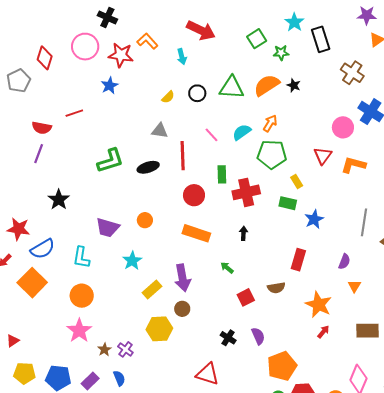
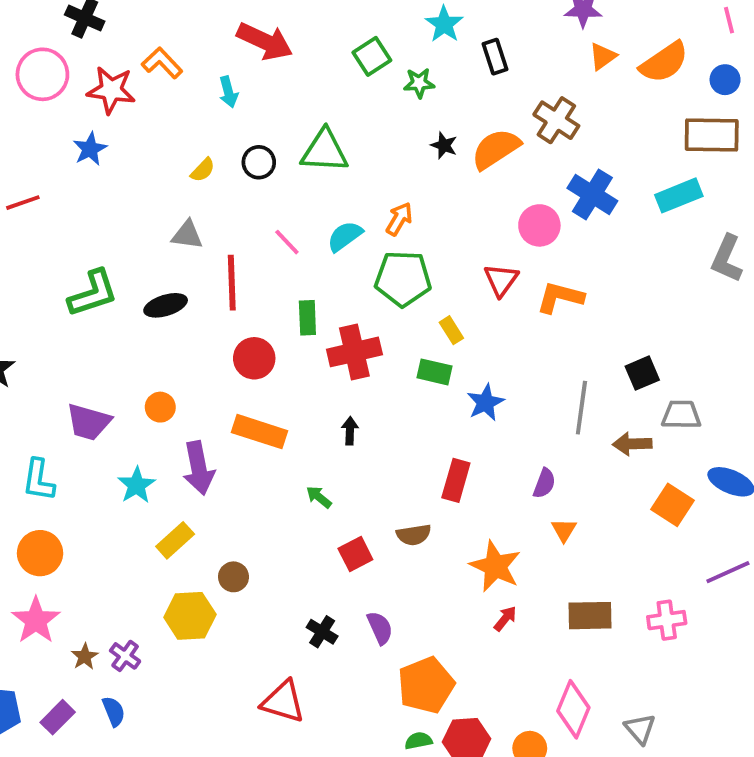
black rectangle: (321, 39) -> (495, 57), size x0.7
orange semicircle: (267, 85) -> (496, 149), moved
purple arrow: (183, 278) -> (199, 468), moved

